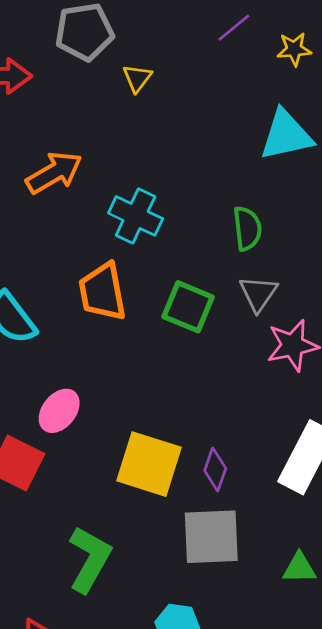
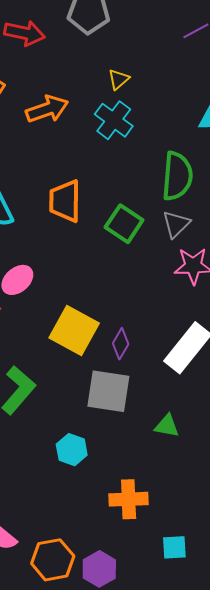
yellow triangle: (137, 78) -> (119, 79), moved
cyan cross: (136, 216) -> (114, 120), moved
green semicircle: (247, 228) -> (177, 176), size x1.5

